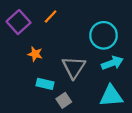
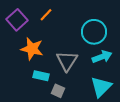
orange star: (35, 54) -> (32, 49), size x1.6
cyan triangle: (111, 96) -> (101, 87), turned -40
gray square: (64, 100) -> (58, 91), turned -32

